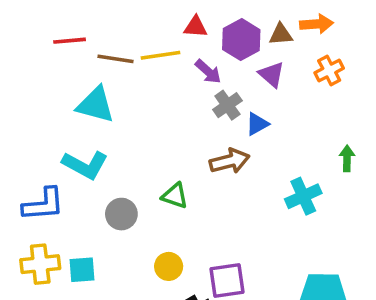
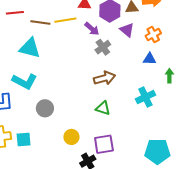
orange cross: (329, 70) -> (153, 35), moved
blue triangle: (257, 124) -> (149, 59), moved, turned 32
green triangle: (175, 196) -> (103, 108), moved

